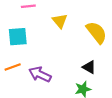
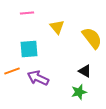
cyan square: (18, 37) -> (29, 49), moved

